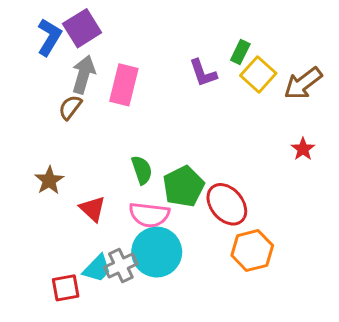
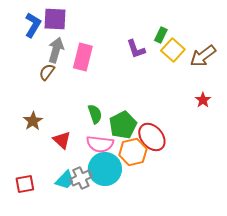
purple square: (82, 28) -> (55, 19), turned 35
orange hexagon: (252, 251) -> (133, 152), moved
red square: (66, 288) -> (25, 184), moved

